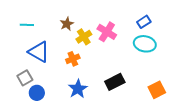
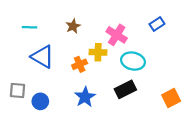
yellow cross: (84, 37) -> (98, 52), moved, turned 35
cyan ellipse: (145, 44) -> (133, 61), moved
gray square: (25, 78) -> (17, 90), moved, turned 35

